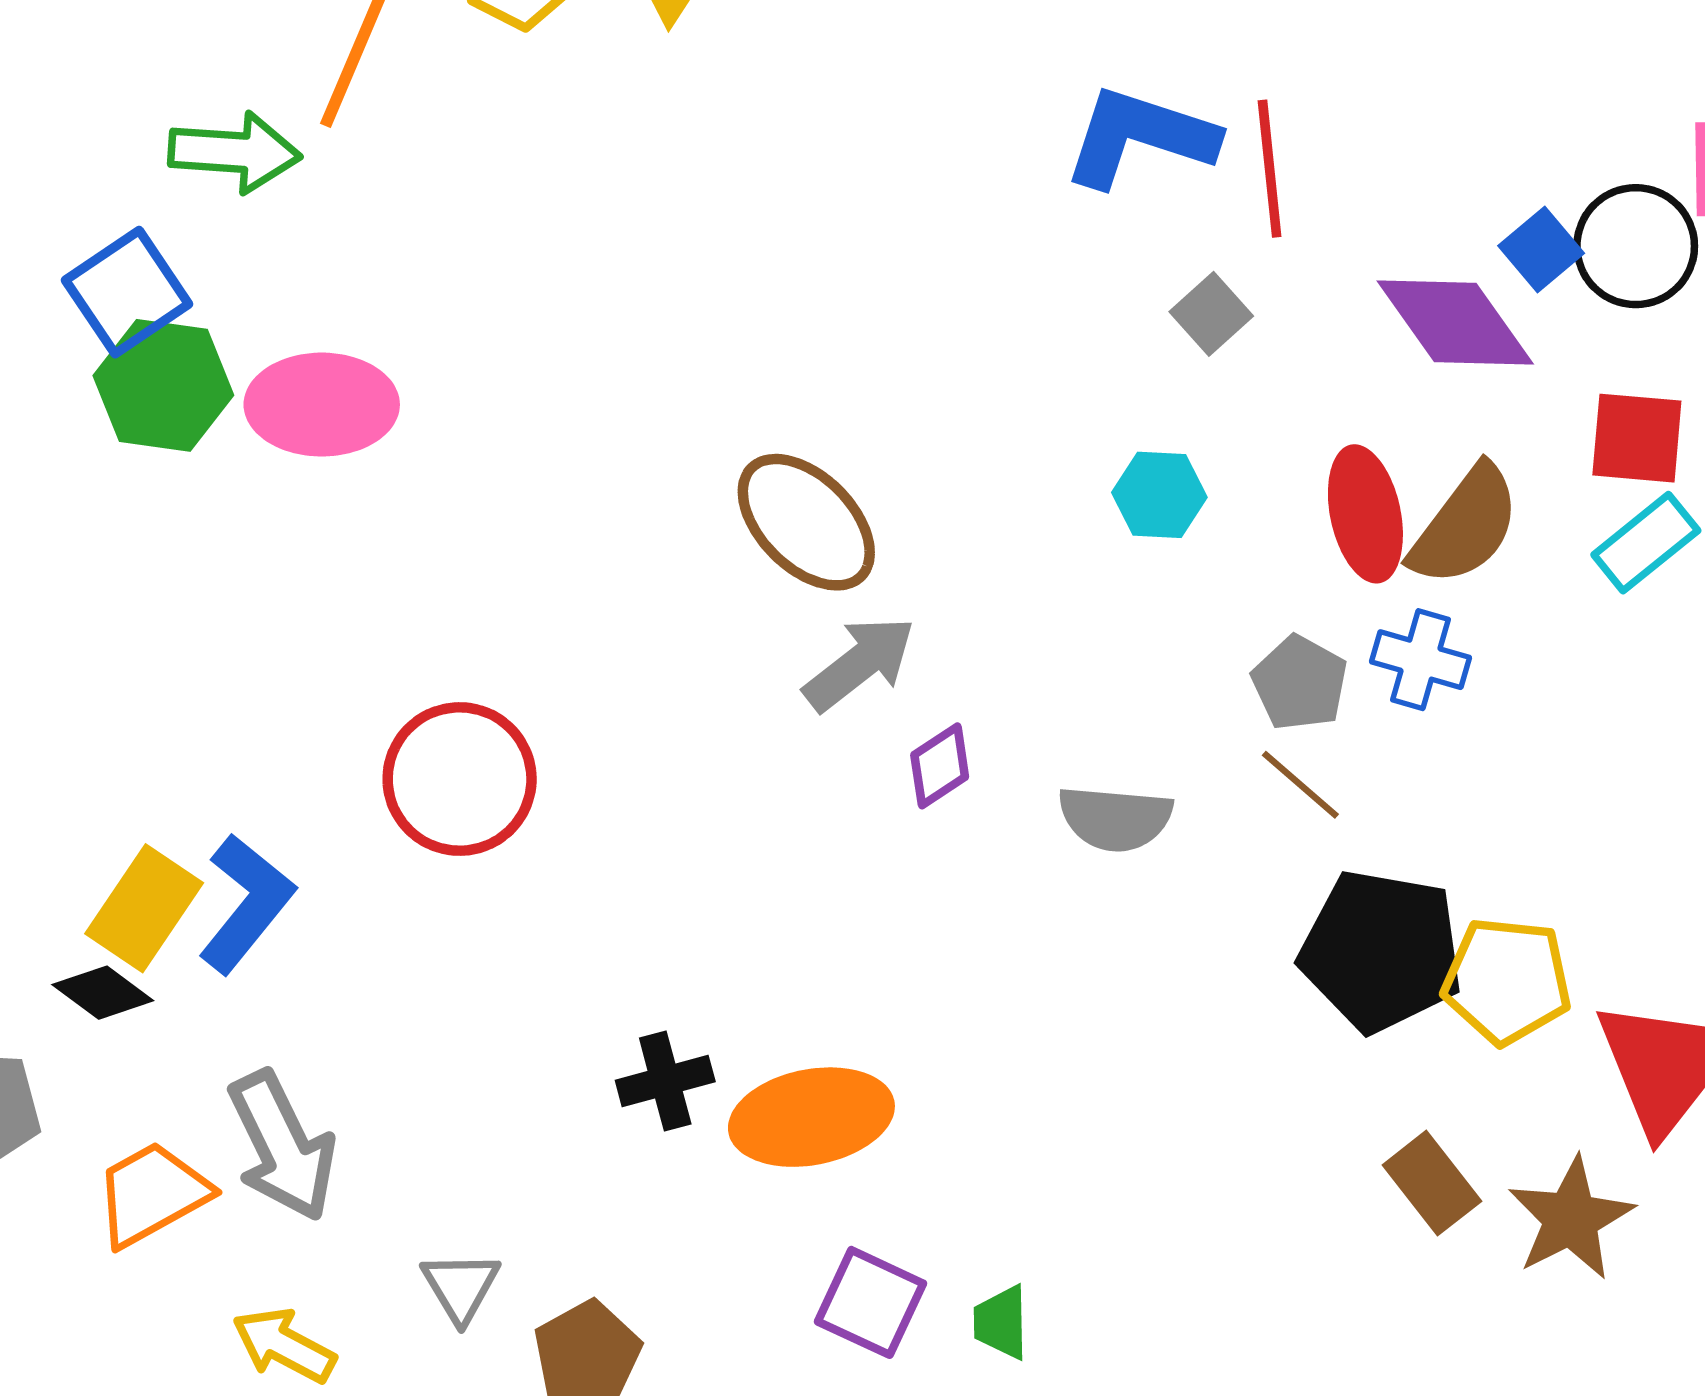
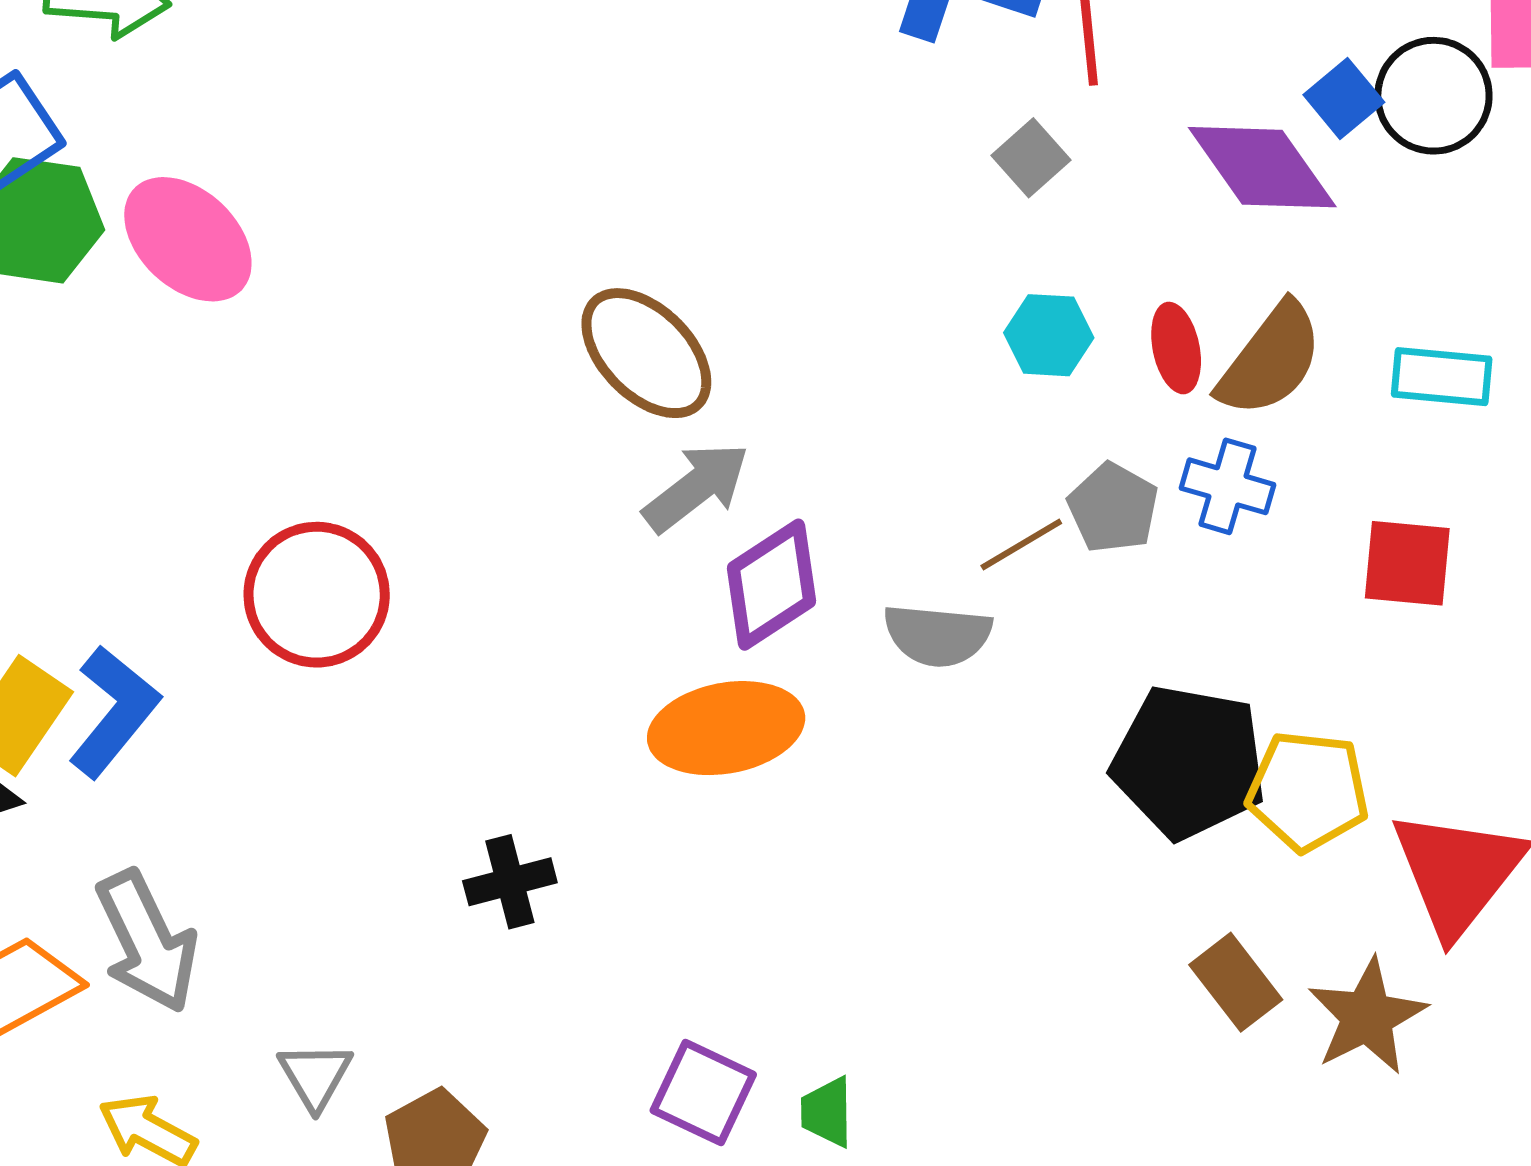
pink ellipse: (322, 405) -> (188, 239), turned 43
red square: (1637, 438) -> (1407, 563), moved
cyan hexagon: (1159, 495) -> (1049, 335), moved
red ellipse: (1365, 514) -> (1176, 348), size x0.7
cyan rectangle: (1646, 543) -> (1442, 377), turned 44
purple diamond: (940, 766) -> (772, 585), size x1.6
brown line: (1300, 785) -> (1021, 545), moved, turned -72
orange ellipse: (811, 1117) -> (726, 728), moved

